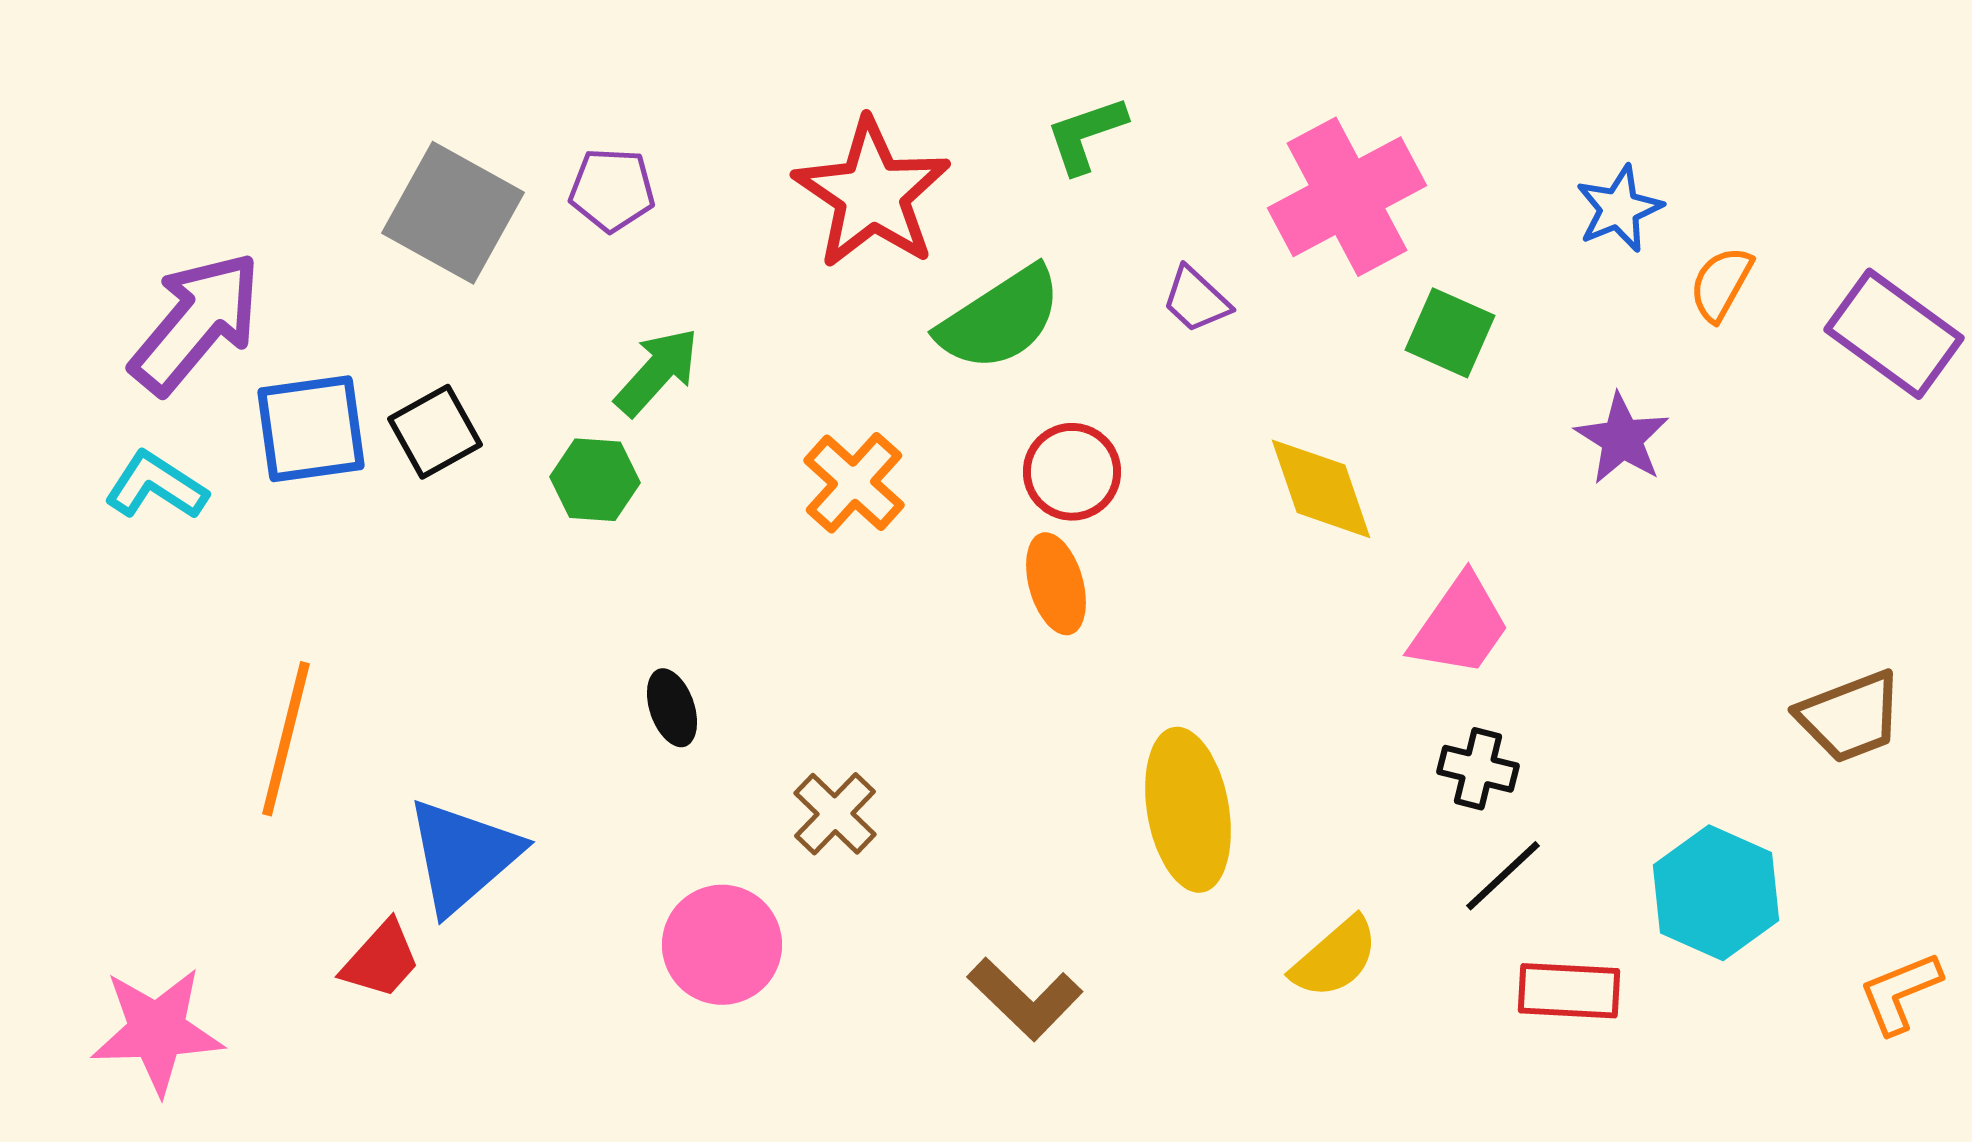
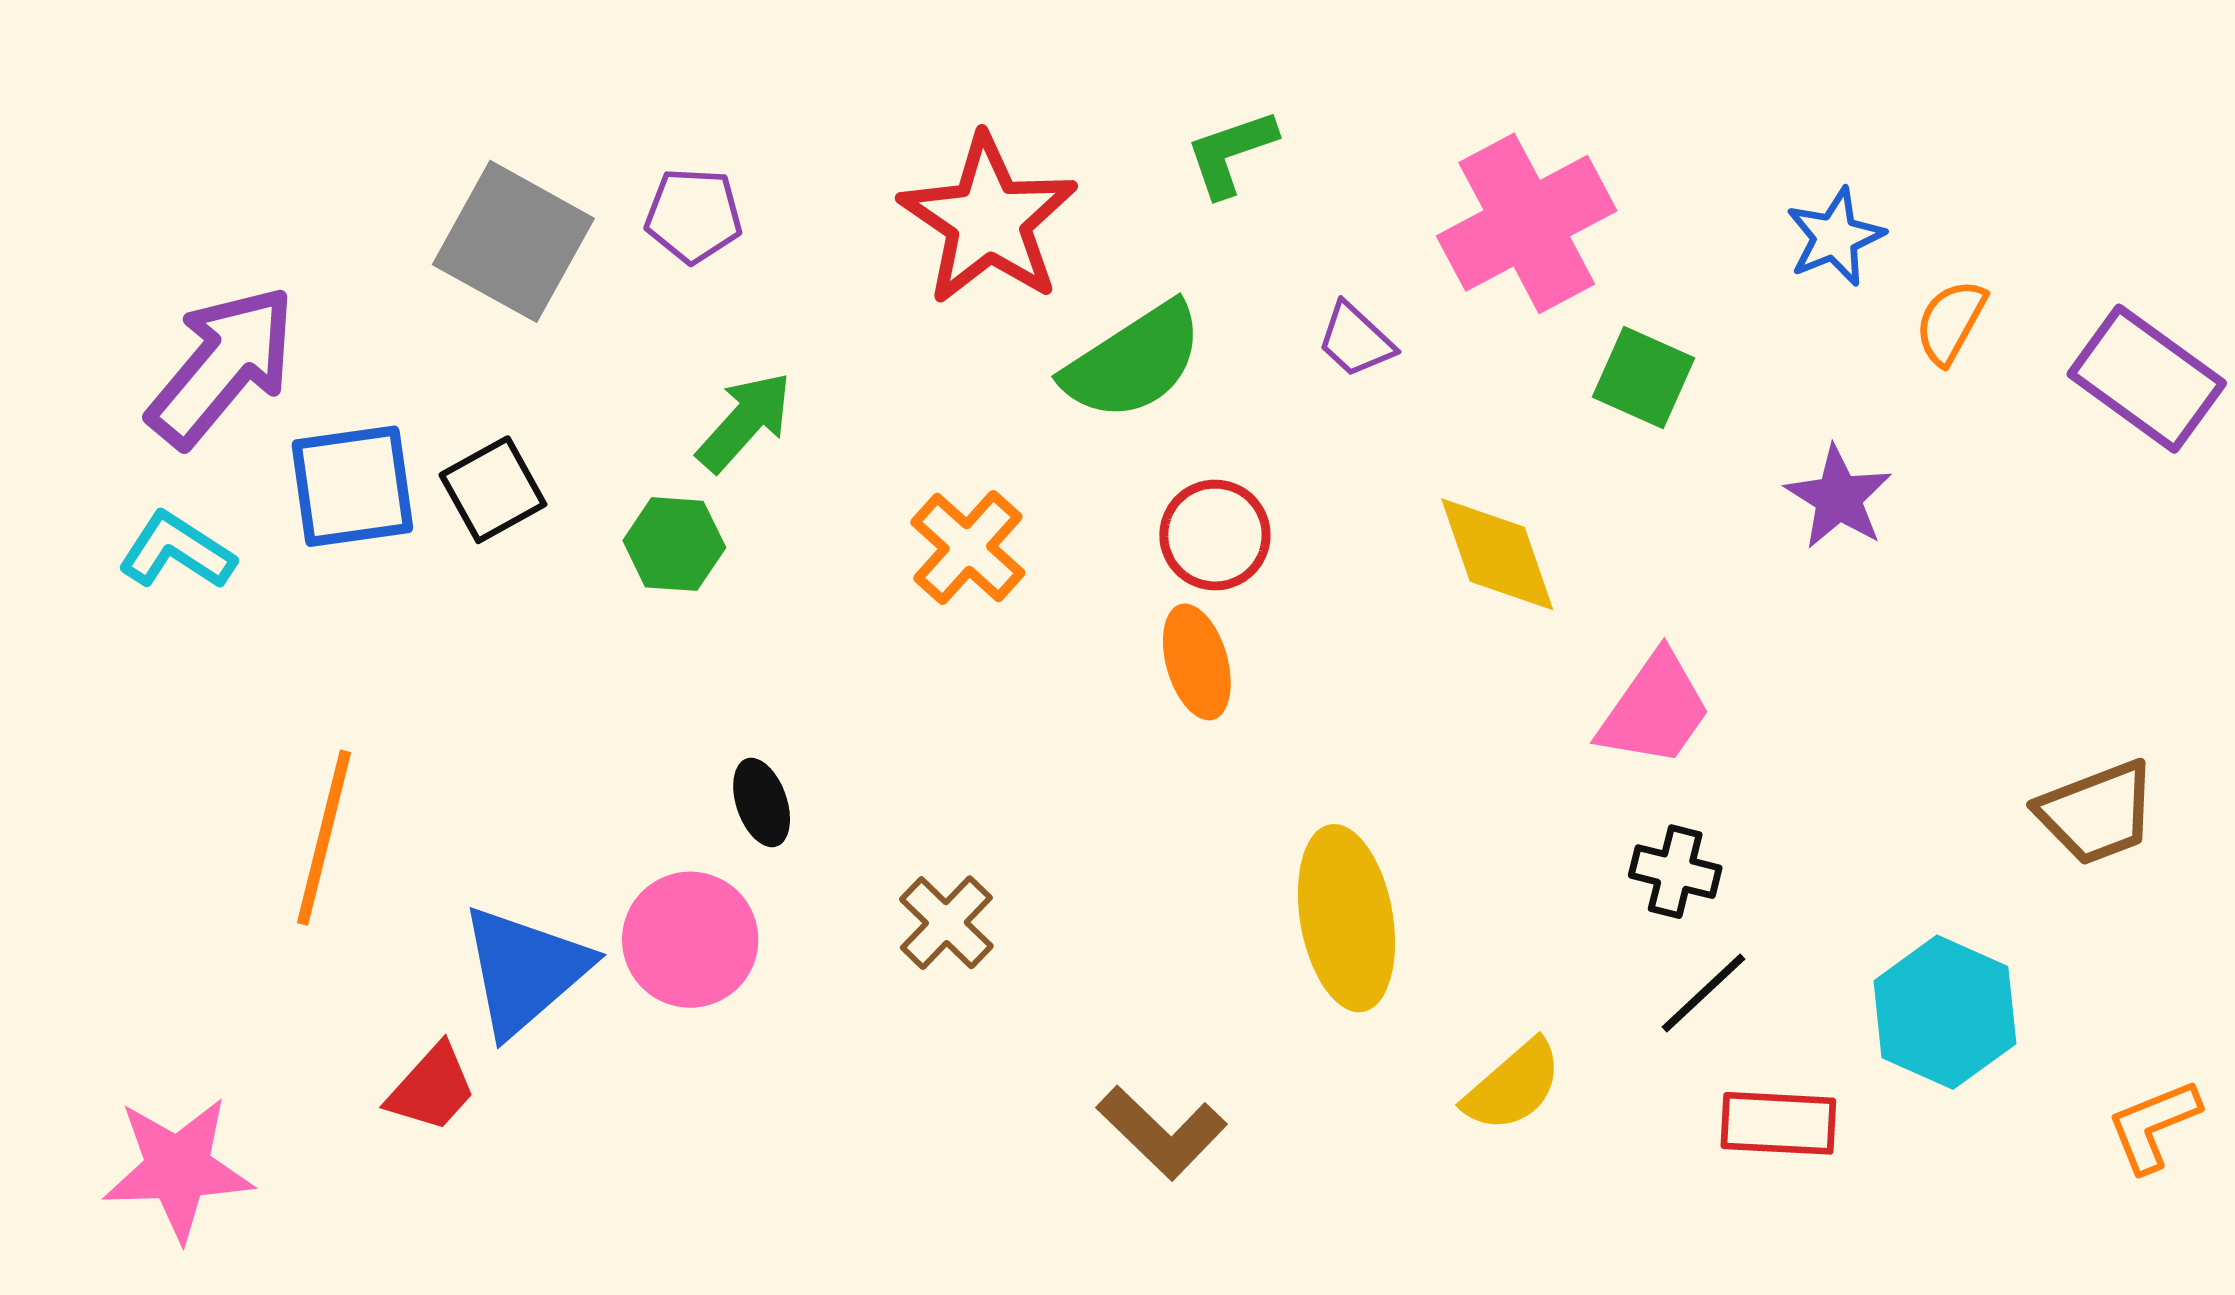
pink circle: (722, 945) -> (690, 940), moved

